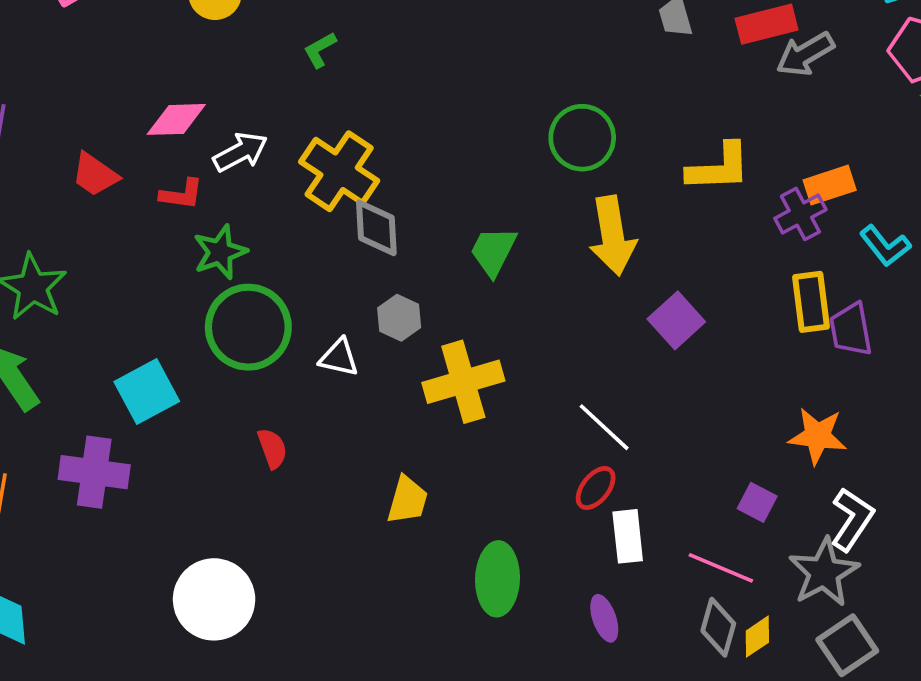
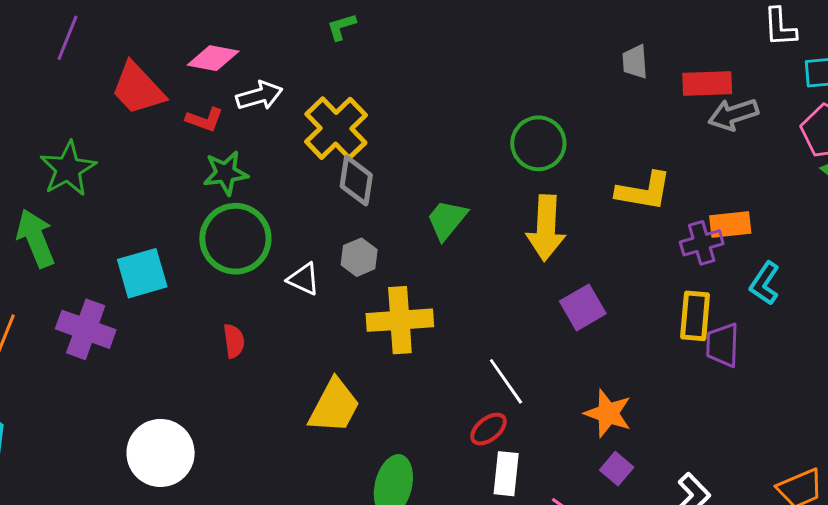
red trapezoid: (95, 175) -> (138, 89), size x1.4
cyan L-shape: (885, 246) -> (765, 283), turned 60
orange star: (817, 436) -> (608, 413), moved
yellow trapezoid: (407, 500) -> (334, 406), size x1.4

